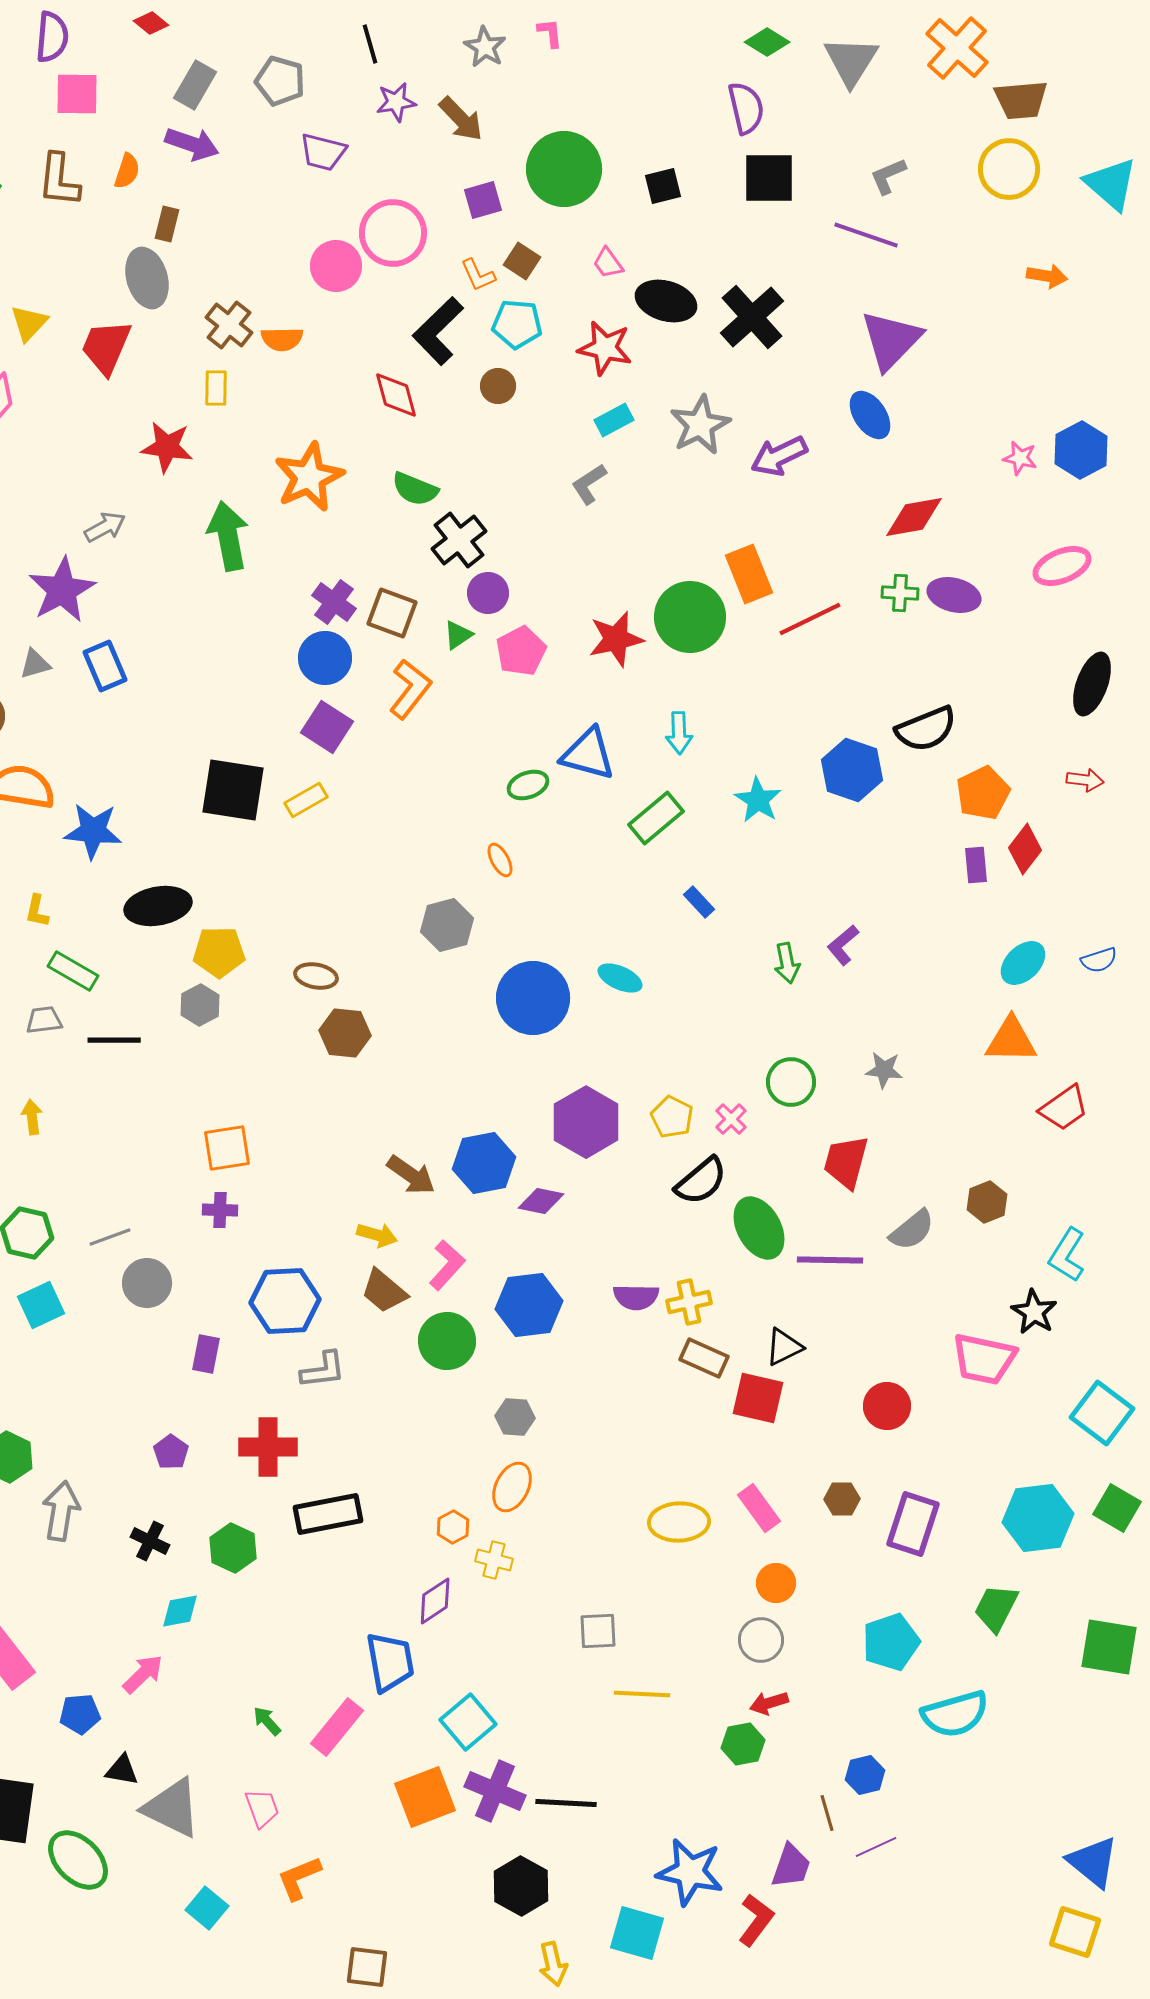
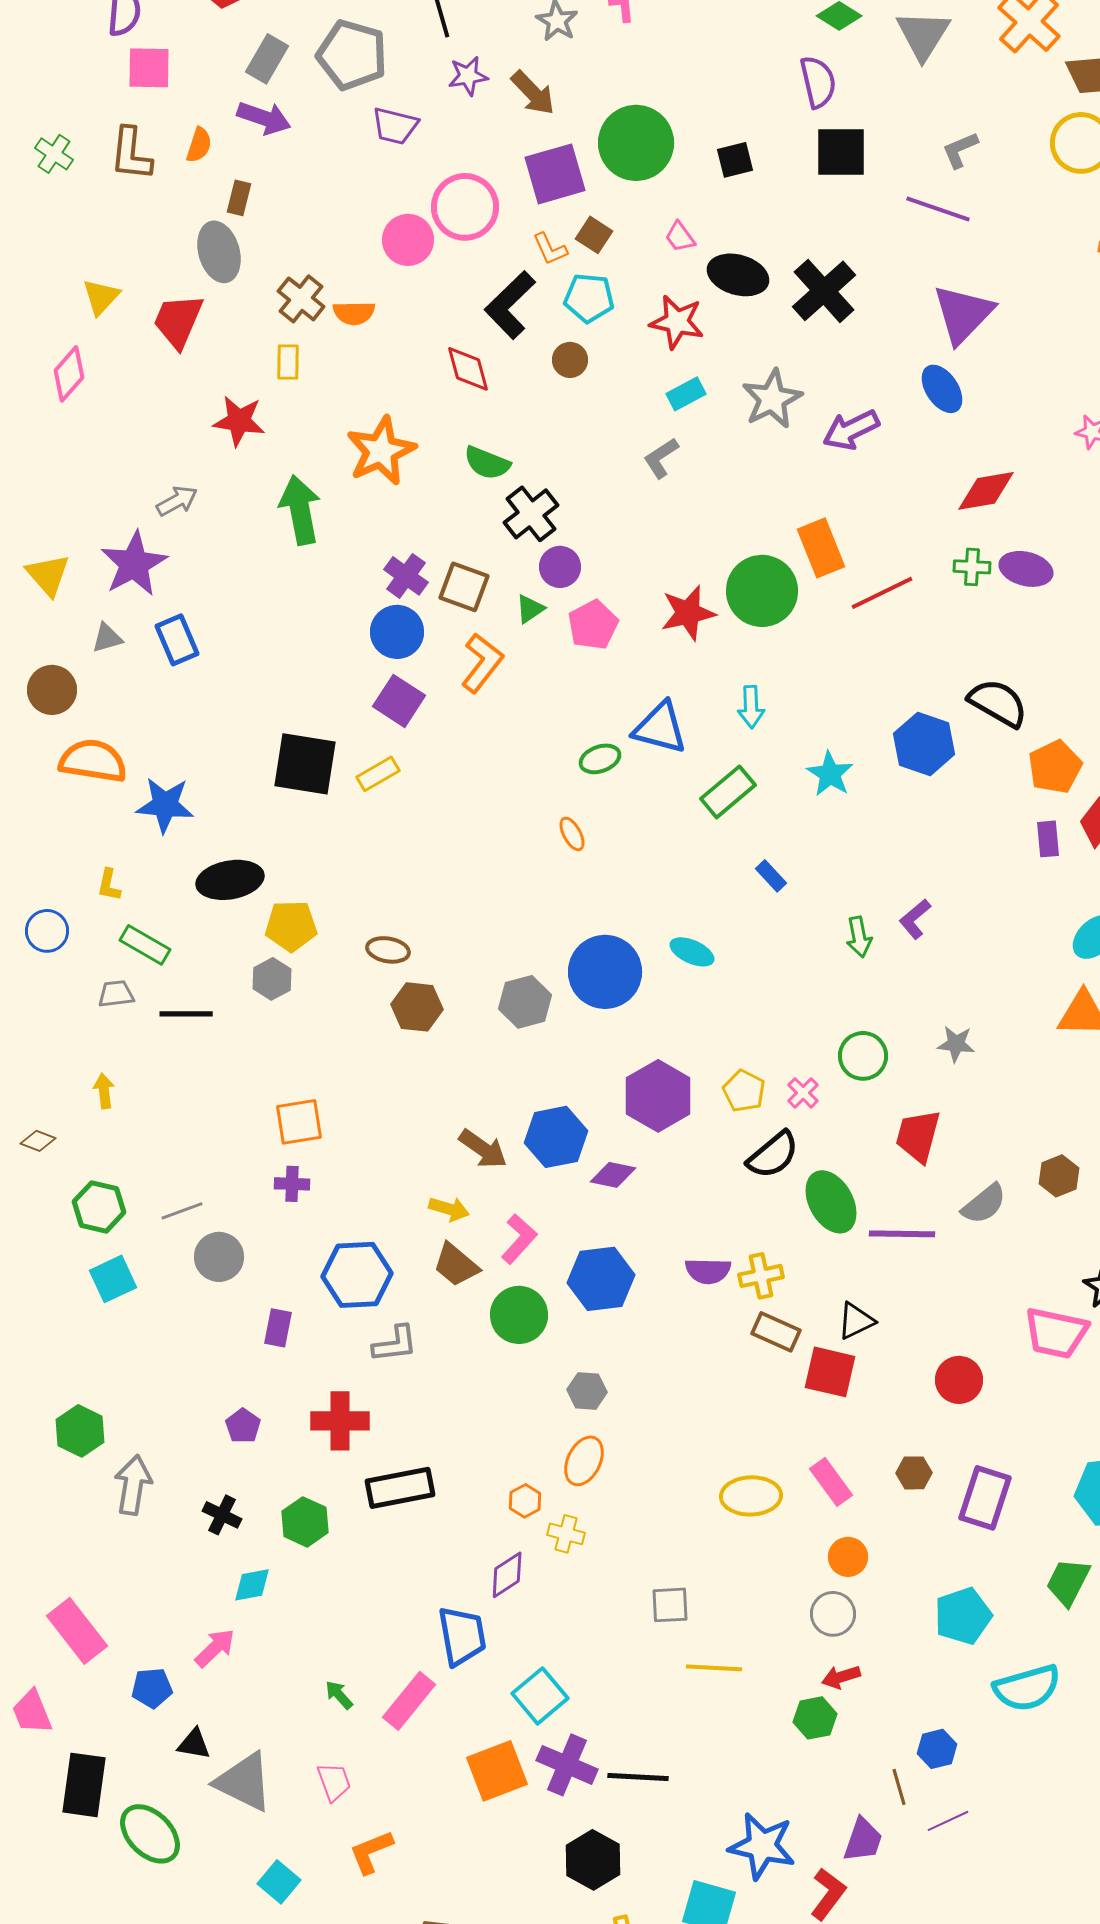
gray pentagon: (280, 81) -> (352, 55), size x1.4
purple square: (483, 200) -> (555, 174), size x1.6
black semicircle: (926, 729) -> (998, 703), turned -128
gray hexagon: (447, 925) -> (525, 1002), moved

